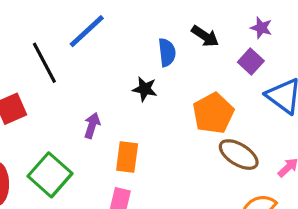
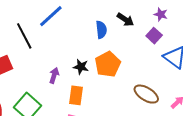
black star: (145, 89) -> (81, 67), moved
orange pentagon: (213, 113) -> (108, 64), moved

